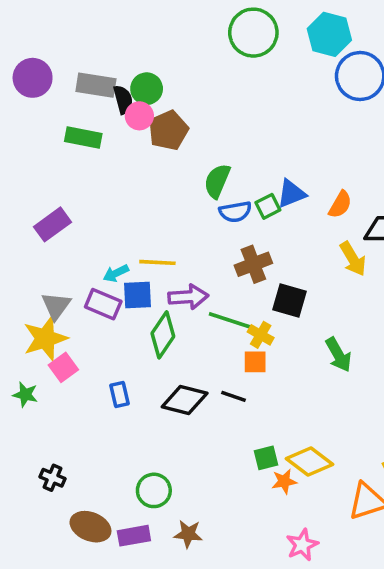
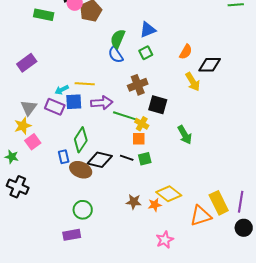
blue triangle: (291, 194) -> (148, 30), moved
blue semicircle: (235, 212) -> (116, 55), moved, turned 66
green diamond: (163, 335) -> (81, 140), moved
yellow star: (45, 338) -> (23, 126), size x0.7
green square: (266, 458) -> (145, 159), moved
black cross: (52, 478) -> (18, 187), moved, size x1.5
brown ellipse: (90, 527) -> (81, 170), moved
brown star: (188, 534) -> (134, 202), moved

